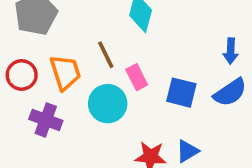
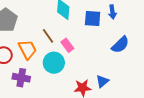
blue arrow: (231, 51) -> (112, 12), moved
blue square: (181, 93) -> (93, 19), moved

